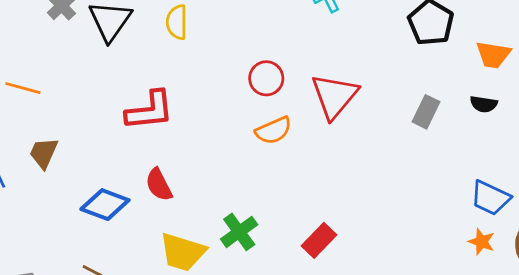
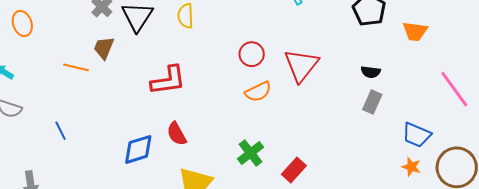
black semicircle: (484, 104) -> (371, 72), moved
gray rectangle: (426, 112) -> (372, 102), moved
brown trapezoid: (44, 153) -> (104, 48), moved
blue diamond: (105, 205) -> (138, 149), turned -36
green cross: (239, 232) -> (250, 153), moved

